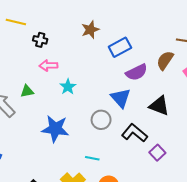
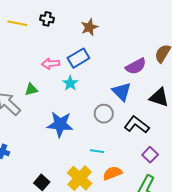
black cross: (40, 40) -> (47, 19), moved
blue rectangle: (120, 47) -> (78, 58), moved
purple square: (157, 153) -> (150, 155), moved

